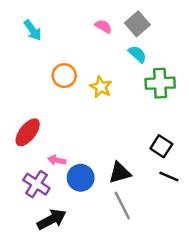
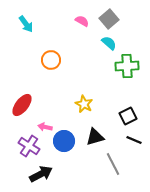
yellow star: (101, 87) -> (84, 104), moved
black square: (161, 146) -> (128, 116), turned 30
gray line: (122, 206) -> (113, 164), moved

